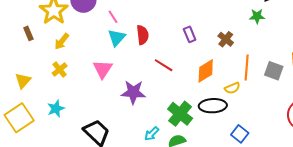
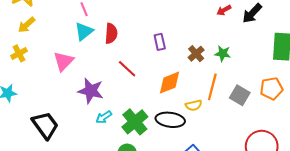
green star: (257, 16) -> (223, 53), moved
cyan arrow: (152, 134) -> (104, 117), moved

